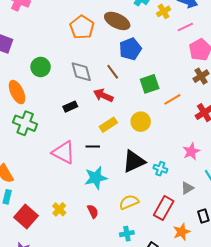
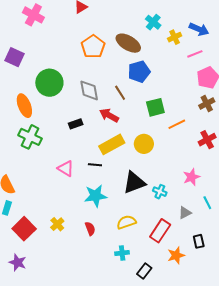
green circle: (41, 67) -> (49, 83), size x1.4
yellow rectangle: (108, 125) -> (112, 144), size x1.4
pink triangle: (64, 152) -> (66, 168), size x0.7

